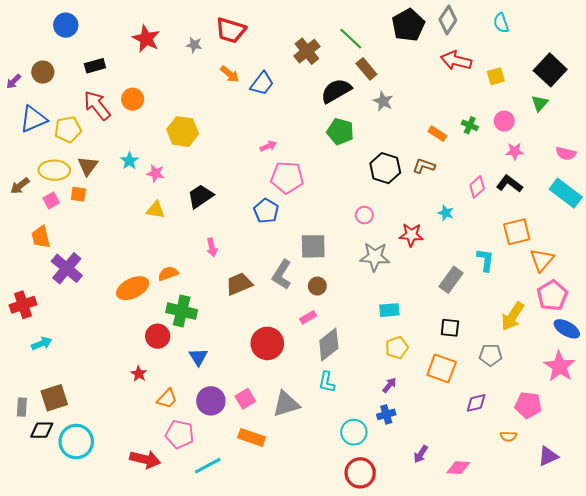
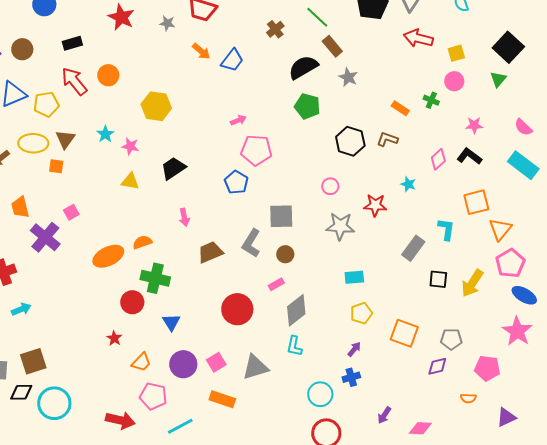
brown cross: (307, 51) -> (275, 29), size x0.7
pink circle: (504, 121) -> (454, 81), moved
pink semicircle: (566, 153) -> (523, 127), turned 30
pink square: (51, 200) -> (71, 212), moved
black square: (450, 328) -> (438, 279), moved
gray pentagon: (491, 355) -> (451, 339), moved

